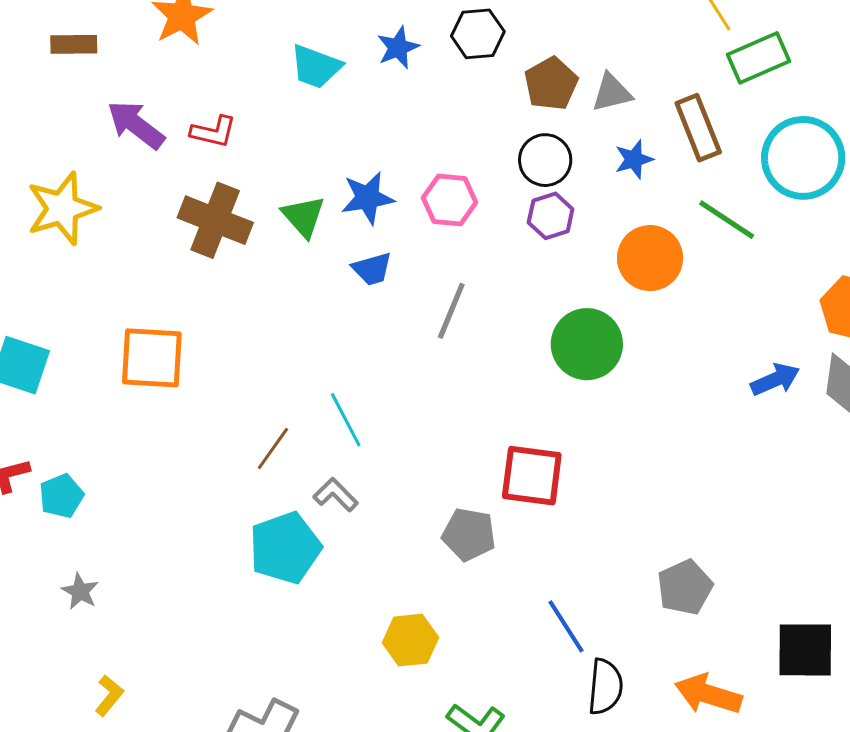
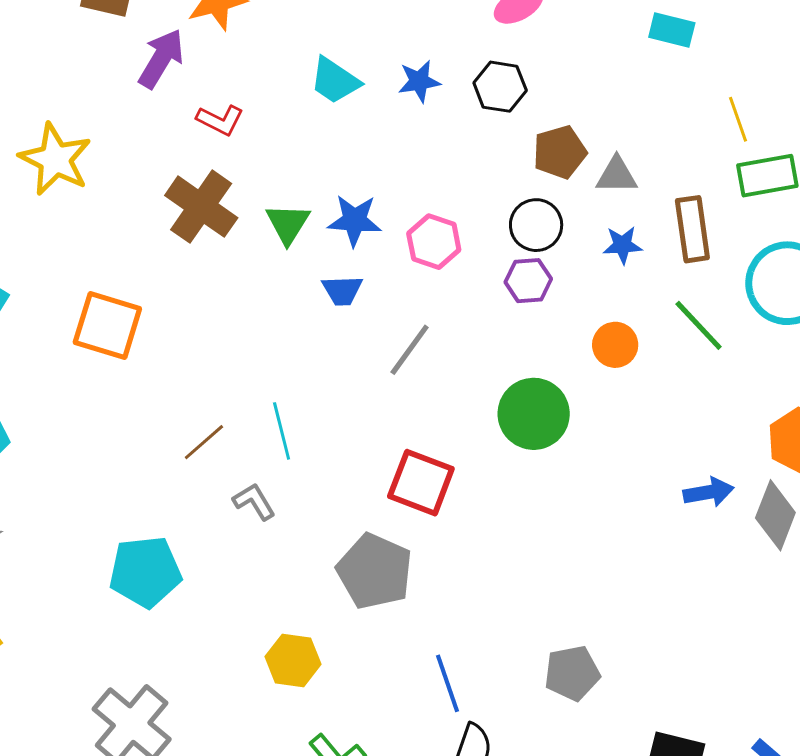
purple arrow: (136, 125) -> (161, 59), moved, turned 70
yellow star: (62, 208) -> (55, 159), turned 30
orange circle: (650, 258) -> (615, 345), size x0.7
red square: (532, 476) -> (421, 483), moved
gray pentagon: (469, 534) -> (375, 571), size x1.4
cyan pentagon: (285, 548) -> (145, 572), moved

